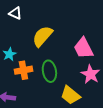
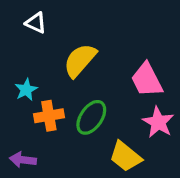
green ellipse: (49, 71) -> (91, 117), turned 45

